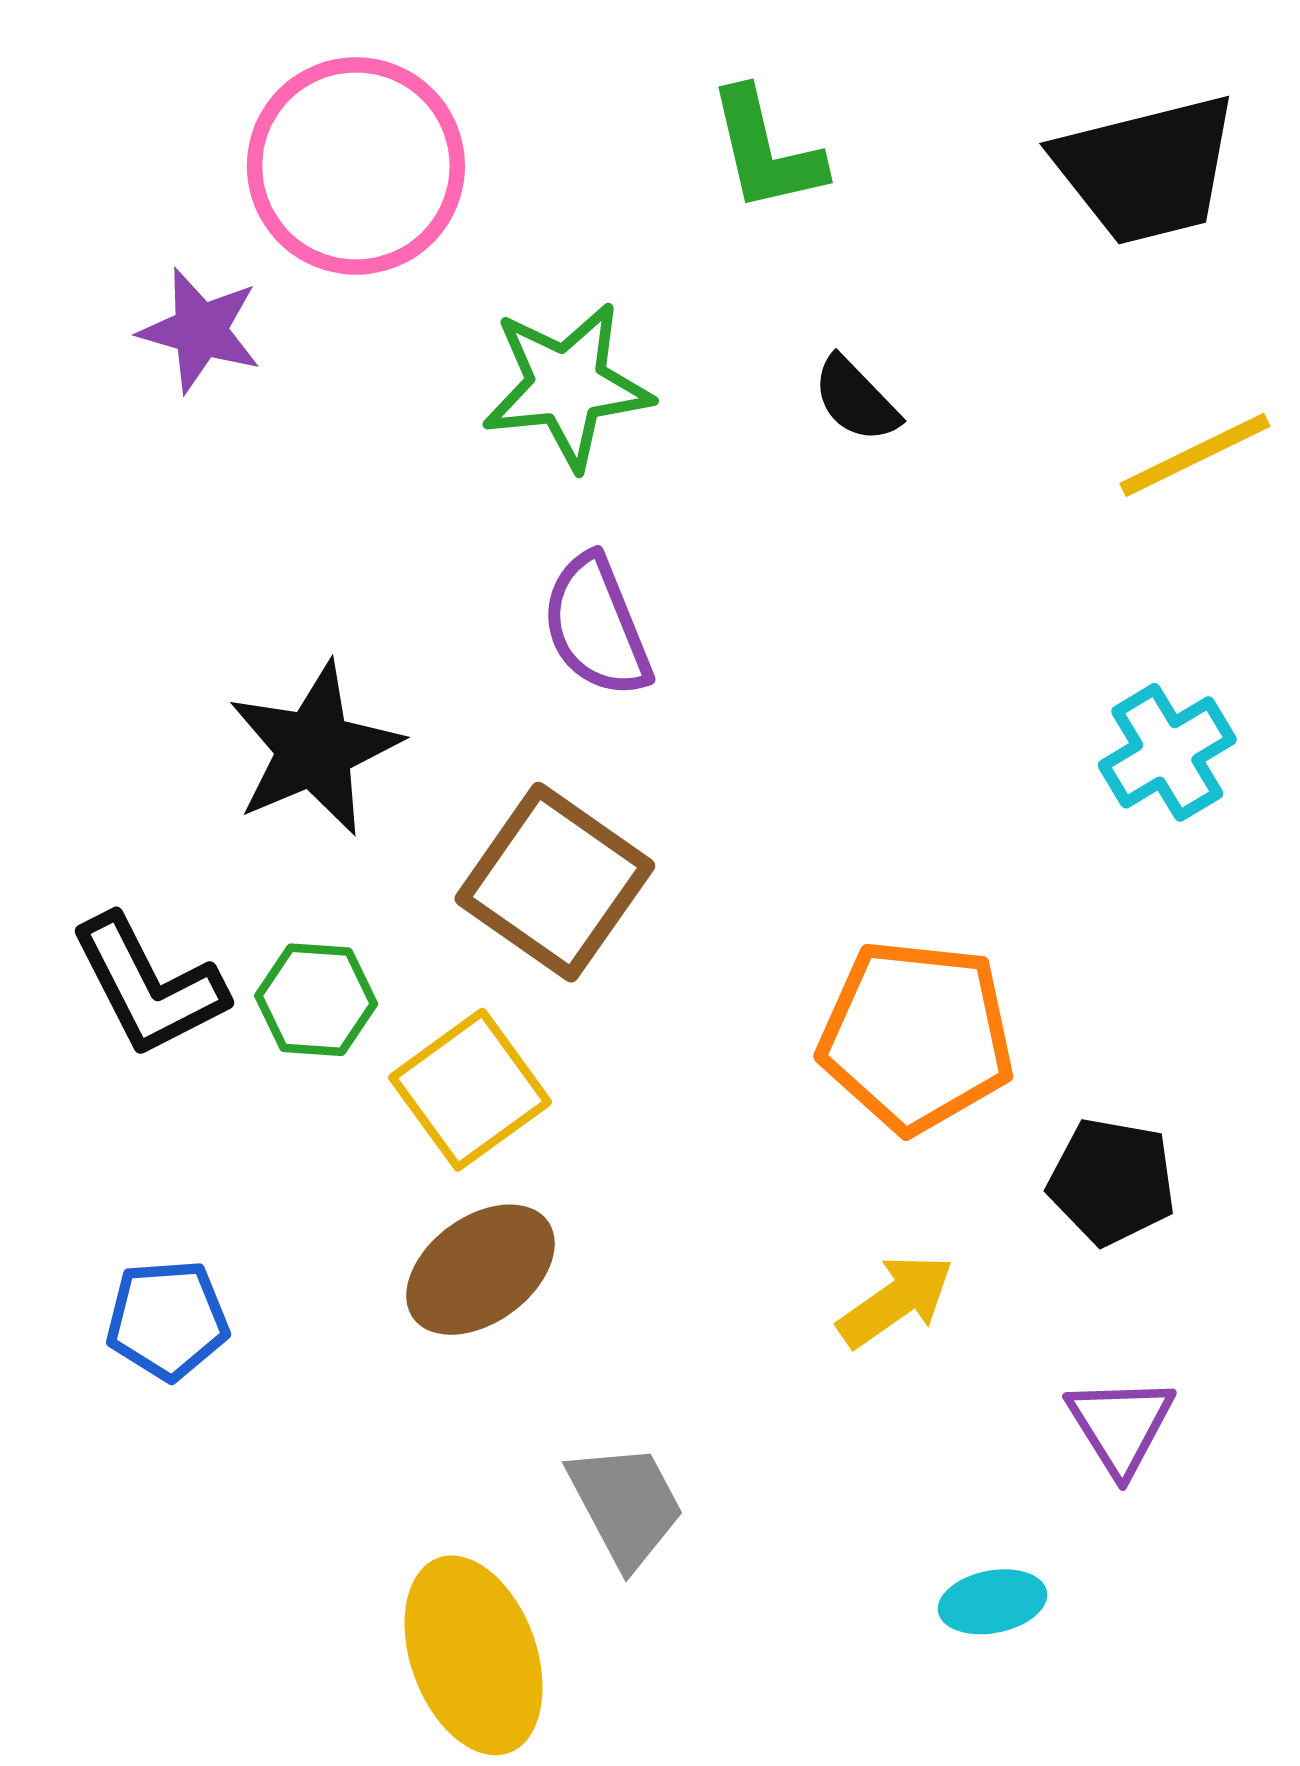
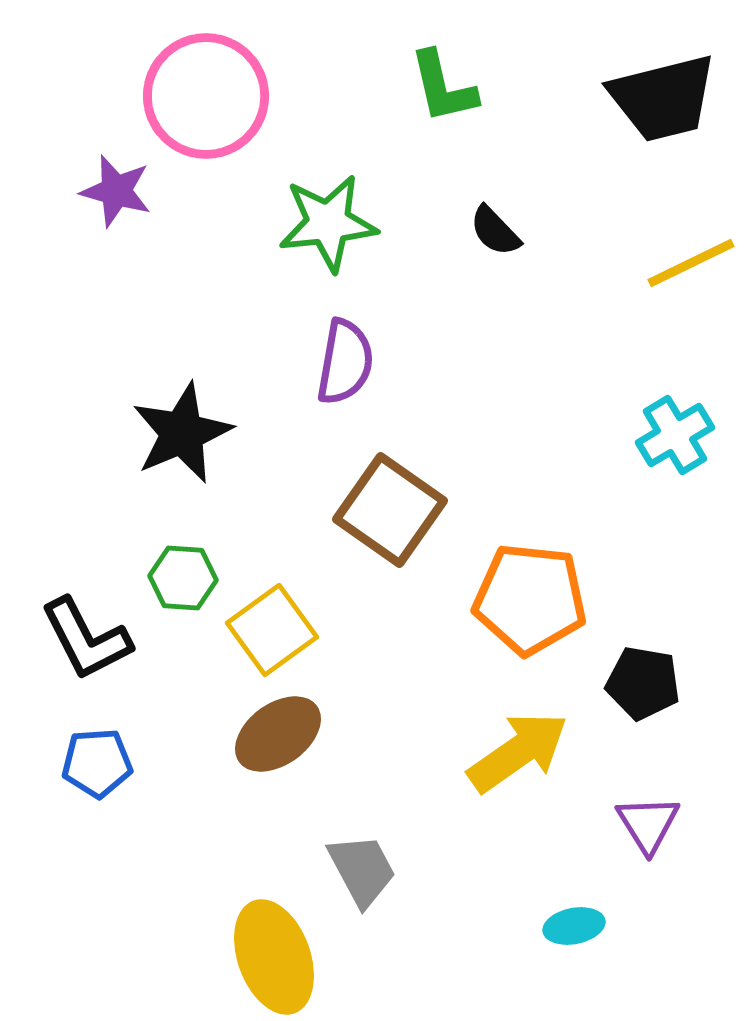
purple semicircle: (596, 626) -> (345, 362), turned -148
brown square: (555, 882) -> (390, 510), moved
black L-shape: (148, 986) -> (86, 639), moved
yellow arrow: (896, 1301) -> (518, 752), size x1.5

